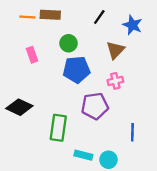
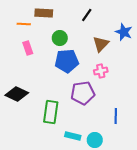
orange line: (27, 17) -> (24, 24), moved
blue star: (132, 25) -> (124, 32), moved

